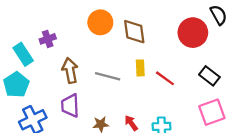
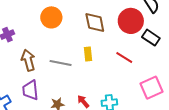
brown diamond: (134, 32) -> (95, 22), moved
black rectangle: (209, 76) -> (151, 38), moved
red line: (165, 78) -> (124, 57), moved

